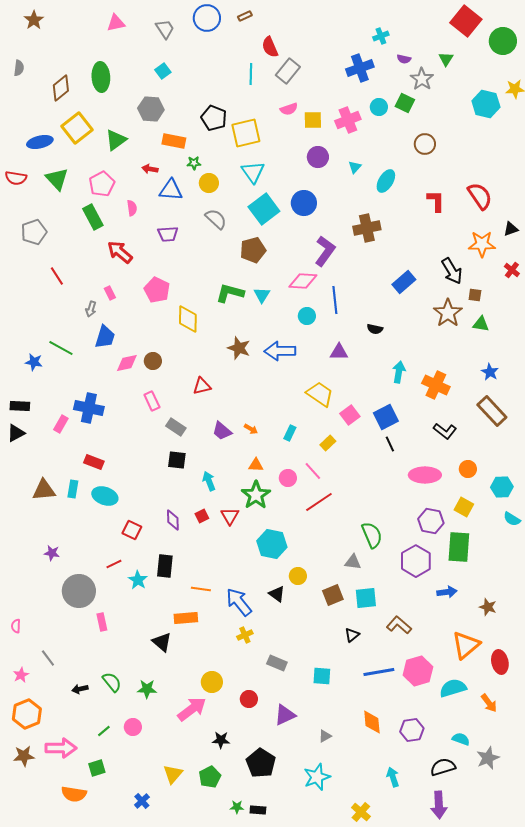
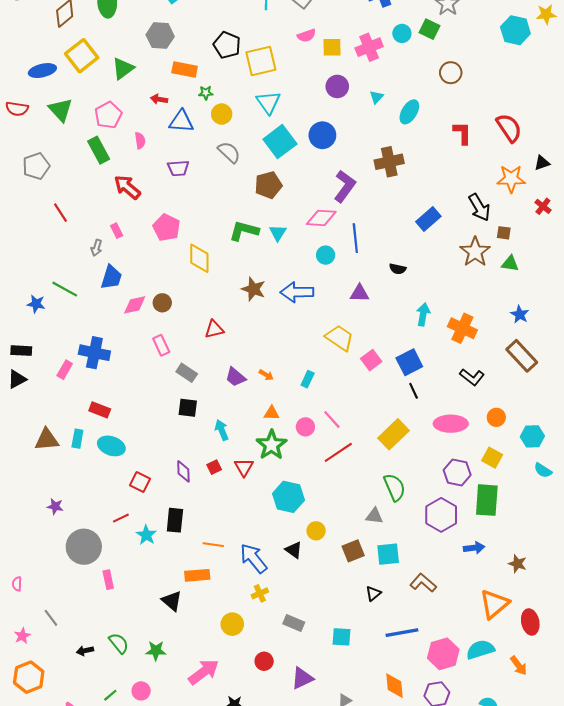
yellow rectangle: (328, 443) -> (393, 434), moved, size x1.8
pink hexagon: (418, 671) -> (443, 654), moved
yellow circle: (212, 682) -> (232, 624), moved

